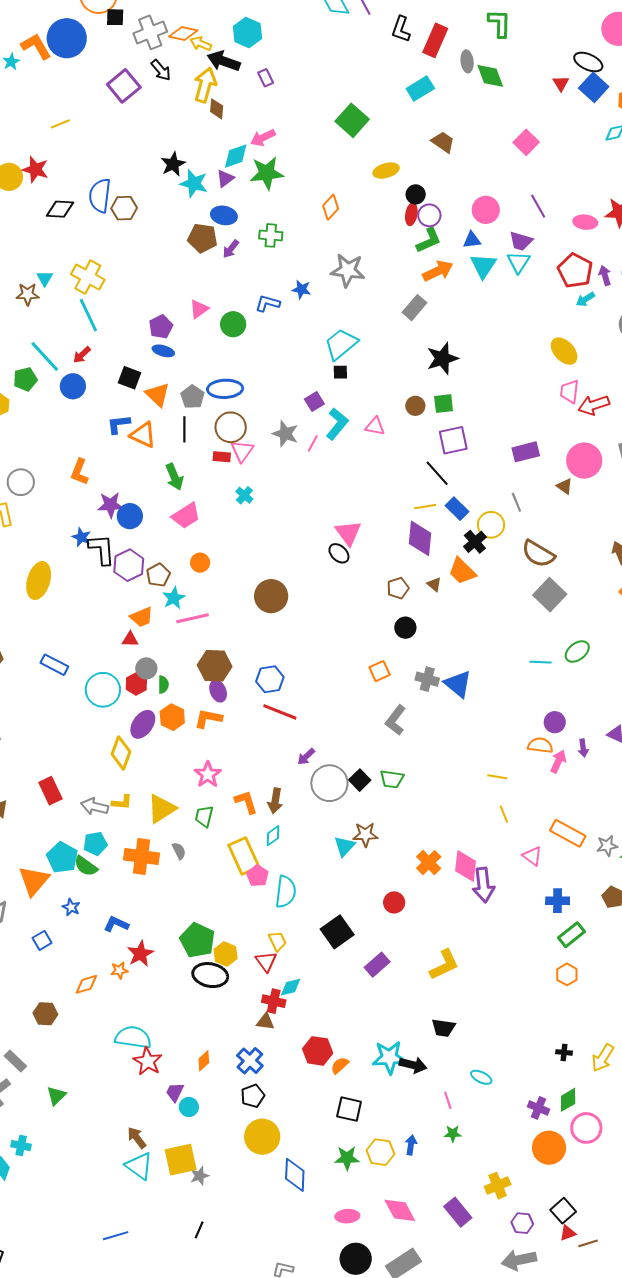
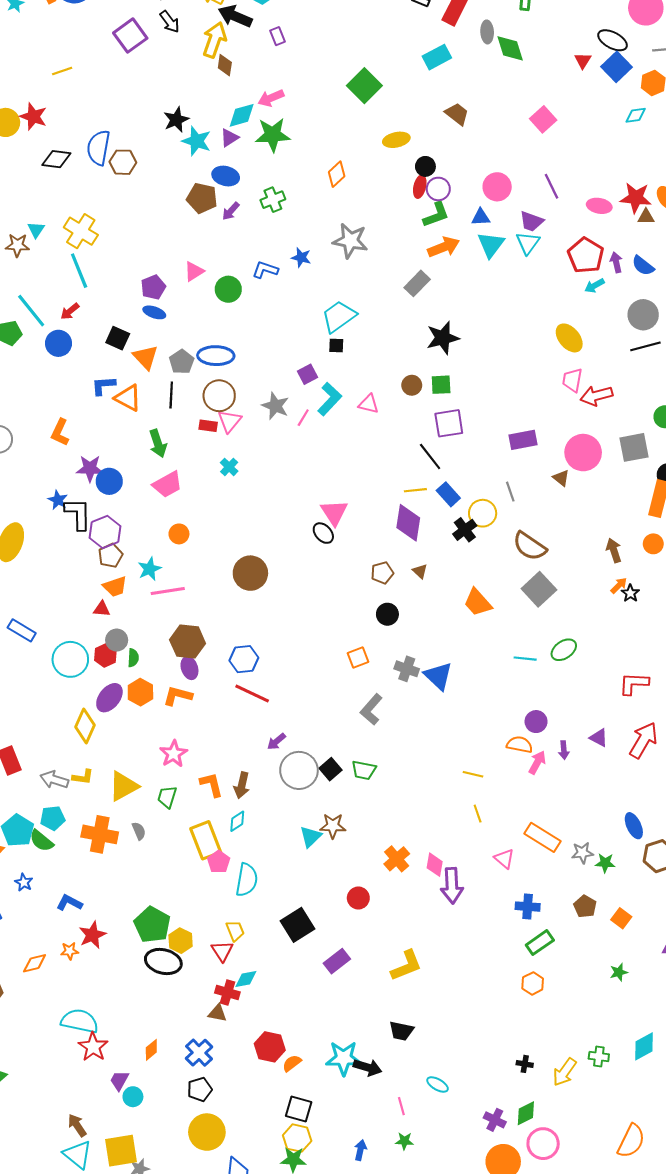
green cross: (271, 235) -> (273, 200), turned -30
orange trapezoid: (462, 571) -> (478, 602), moved
brown pentagon: (158, 575) -> (110, 556), moved
pink diamond: (466, 866) -> (435, 865), size x0.7
yellow hexagon: (380, 1152) -> (297, 1138), moved

